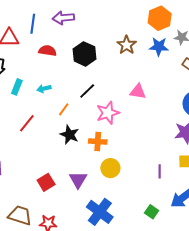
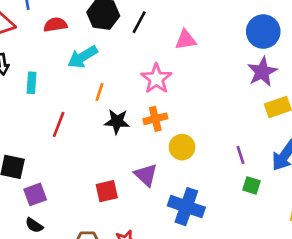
cyan arrow: (44, 89) -> (83, 57), moved, size x1.6
black line: (87, 91) -> (139, 22), moved
purple line: (160, 171) -> (241, 155), moved
red square: (46, 182) -> (107, 191), turned 36

